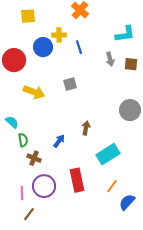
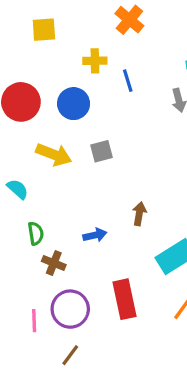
blue circle: (43, 47) -> (74, 104), moved
gray square: (70, 84) -> (101, 151), moved
cyan semicircle: (12, 122) -> (18, 189), moved
blue arrow: (59, 141) -> (95, 235), turned 40
brown line: (29, 214) -> (70, 355), moved

